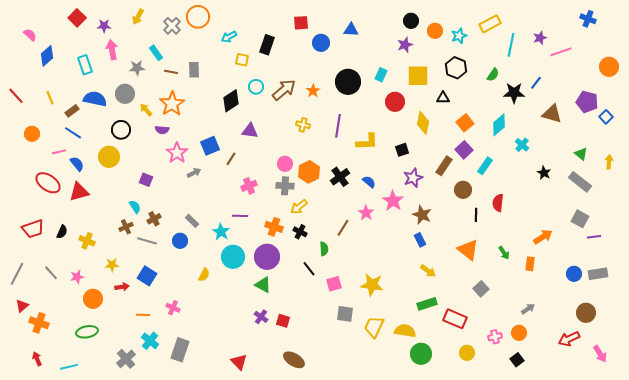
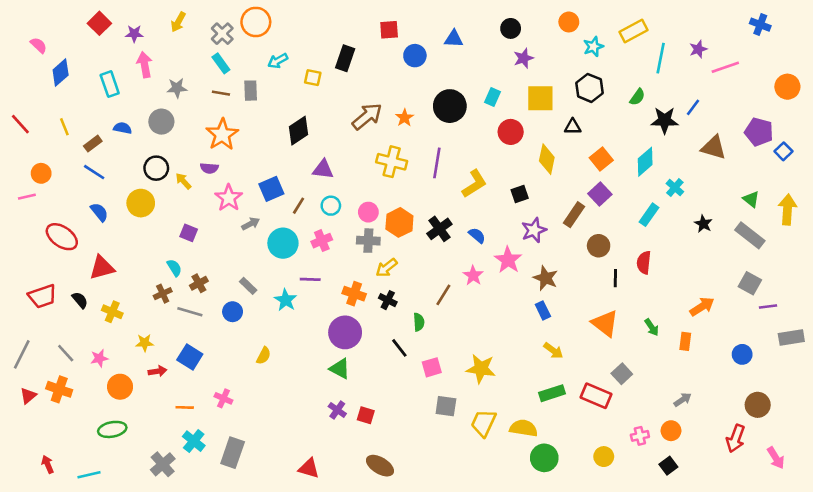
black circle: (411, 21) -> (511, 28), moved
orange circle: (435, 31) -> (569, 22), moved
cyan arrow: (229, 37) -> (278, 61), moved
cyan rectangle: (156, 53) -> (221, 63), moved
cyan circle: (256, 87) -> (331, 206), moved
blue semicircle: (95, 99) -> (123, 128), size x0.6
yellow arrow: (146, 110) -> (183, 181), moved
yellow cross: (303, 125) -> (392, 162), size x1.6
yellow L-shape: (367, 142) -> (474, 184), turned -30
pink line: (59, 152) -> (27, 197), moved
yellow arrow: (609, 162) -> (787, 210), size x1.6
cyan rectangle: (485, 166) -> (649, 215), moved
red triangle: (79, 192) -> (102, 268), moved
black semicircle: (62, 232) -> (80, 300), turned -64
cyan circle: (233, 257) -> (283, 243), moved
gray rectangle: (598, 274) -> (791, 338), moved
red rectangle: (455, 319) -> (596, 396), moved
orange cross: (39, 323) -> (59, 389), moved
red arrow: (569, 339) -> (736, 438), turned -45
red triangle: (239, 362) -> (309, 468), turned -30

